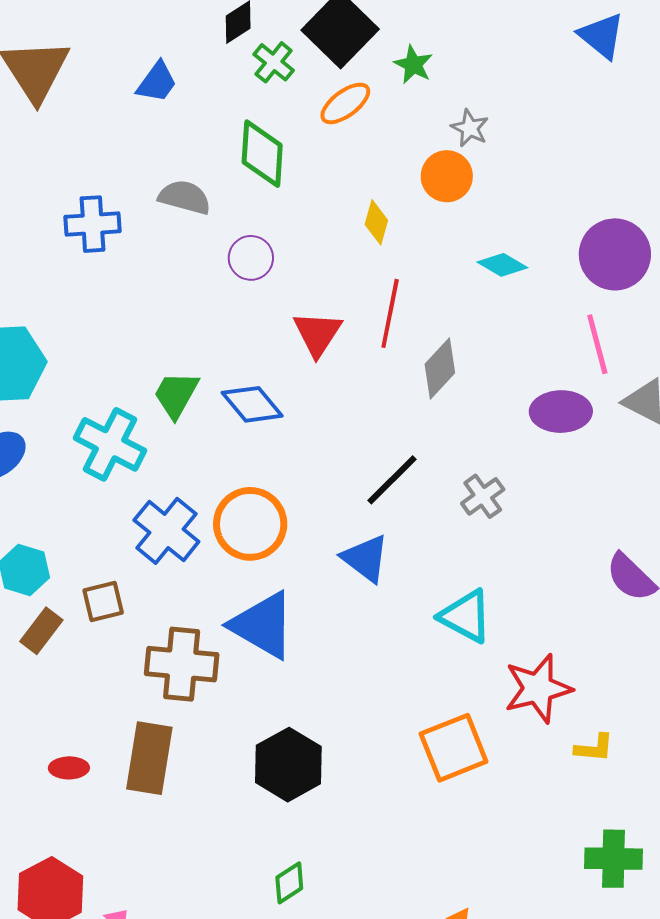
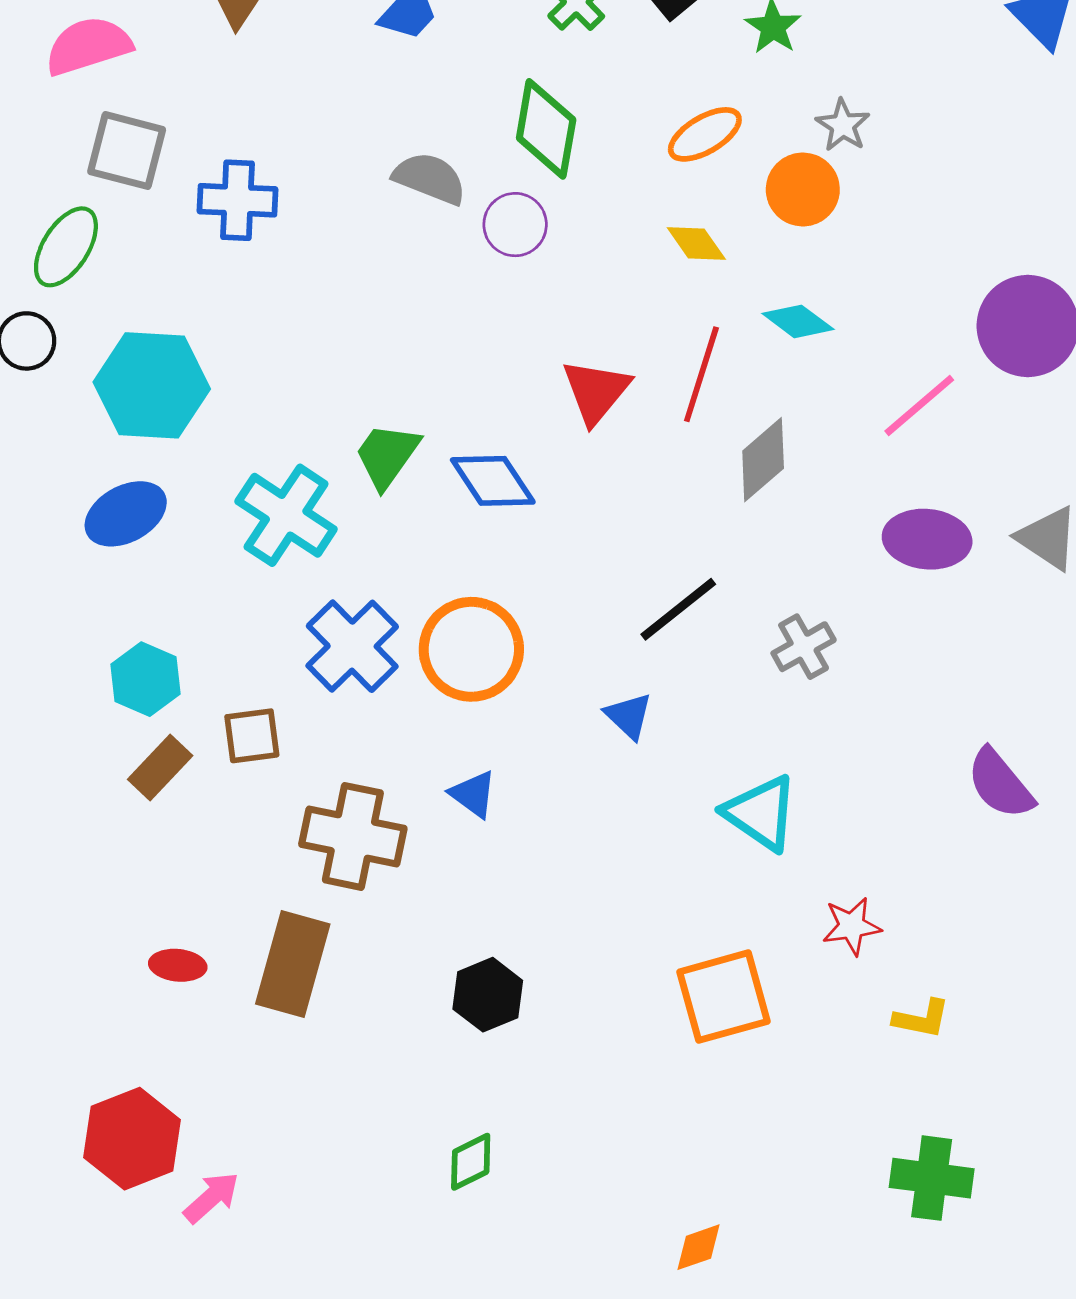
orange ellipse: (345, 103) -> (705, 134), moved
yellow diamond: (376, 222) -> (696, 243), turned -57
blue cross: (93, 224) -> (238, 200), moved
purple circle: (251, 258) -> (515, 225), moved
cyan diamond: (502, 265) -> (798, 321), moved
pink line: (597, 344) -> (919, 405), moved, turned 58
blue triangle: (365, 558) -> (629, 716), size x0.7
blue triangle: (263, 625) -> (473, 794), size x0.5
red star: (538, 688) -> (852, 926), size x0.6
black hexagon: (288, 765) -> (488, 995), size x0.7

